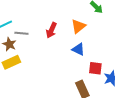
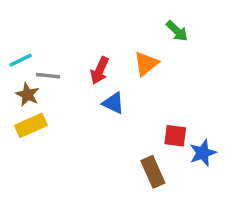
blue triangle: (78, 49) -> (113, 103), moved

